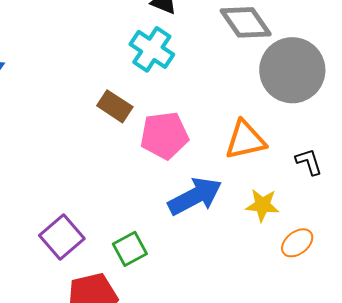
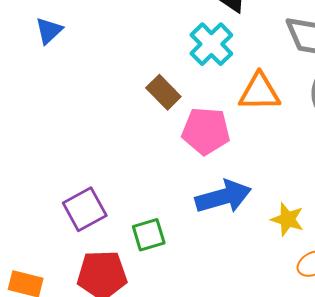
orange triangle: (245, 140) -> (260, 92), moved

